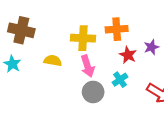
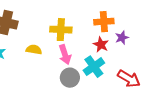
orange cross: (117, 29) -> (104, 22), moved
cyan cross: (120, 80) -> (94, 67), size x1.5

